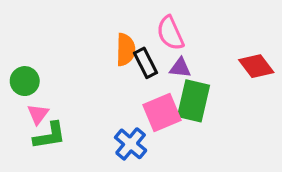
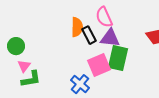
purple triangle: (180, 68) -> (110, 38), size x1.5

